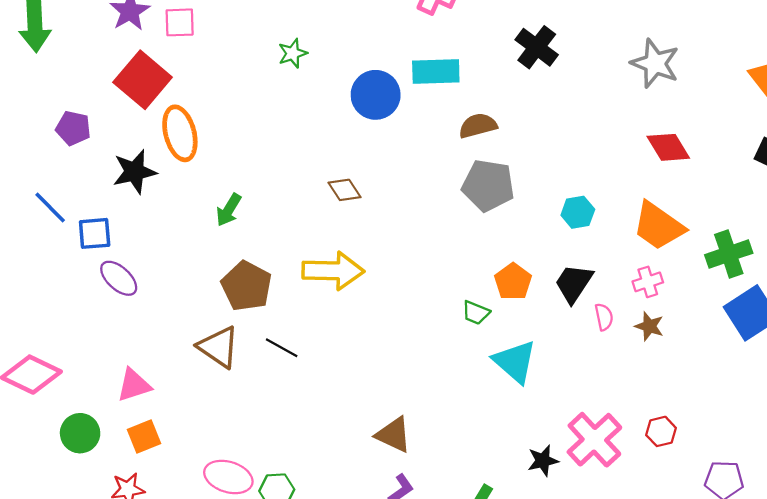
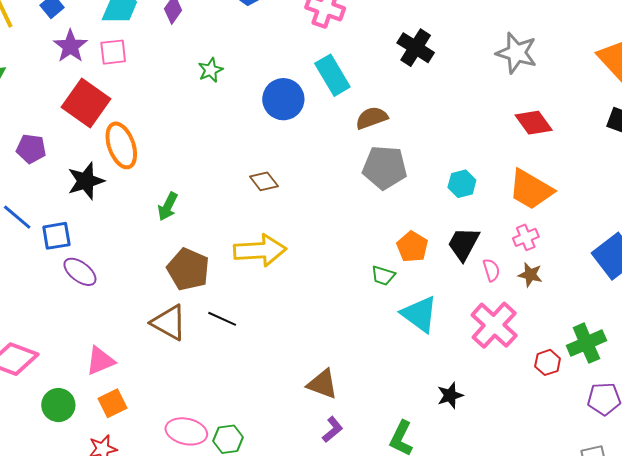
cyan rectangle: (436, 71) -> (332, 75), turned 66
green cross: (729, 254) -> (586, 343), moved
pink cross: (594, 440) -> (494, 325), moved

